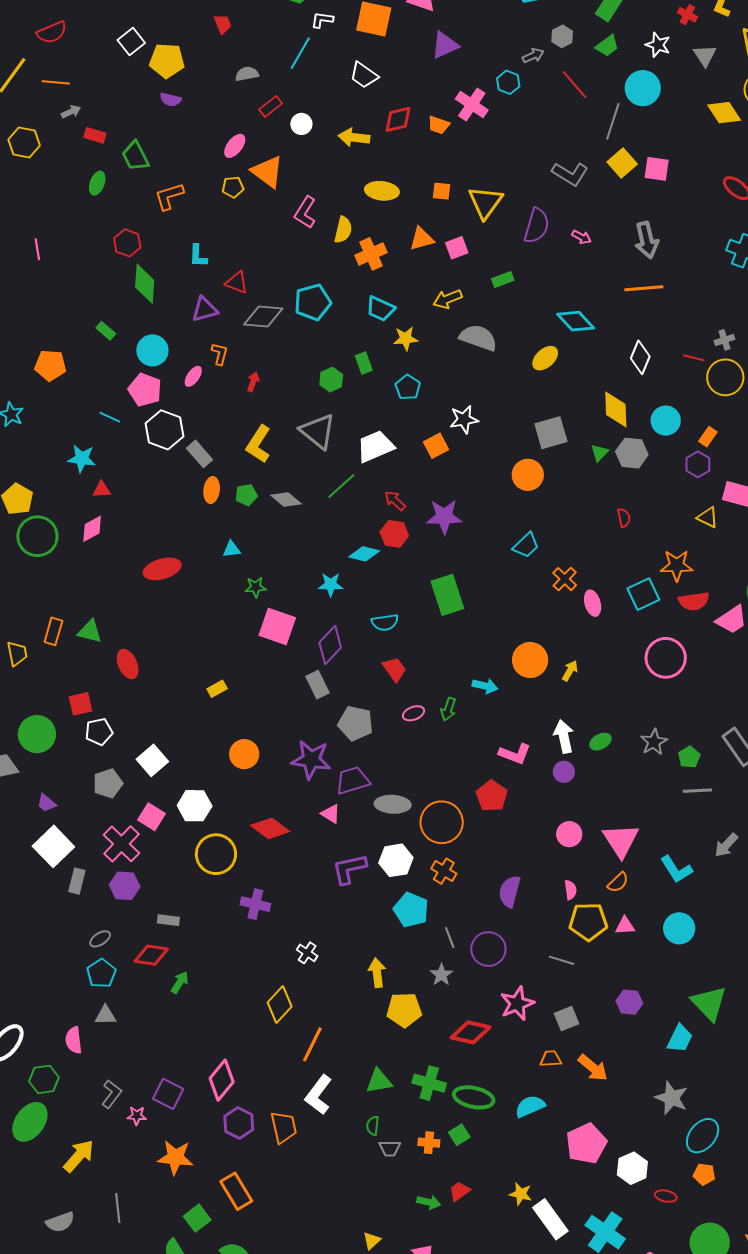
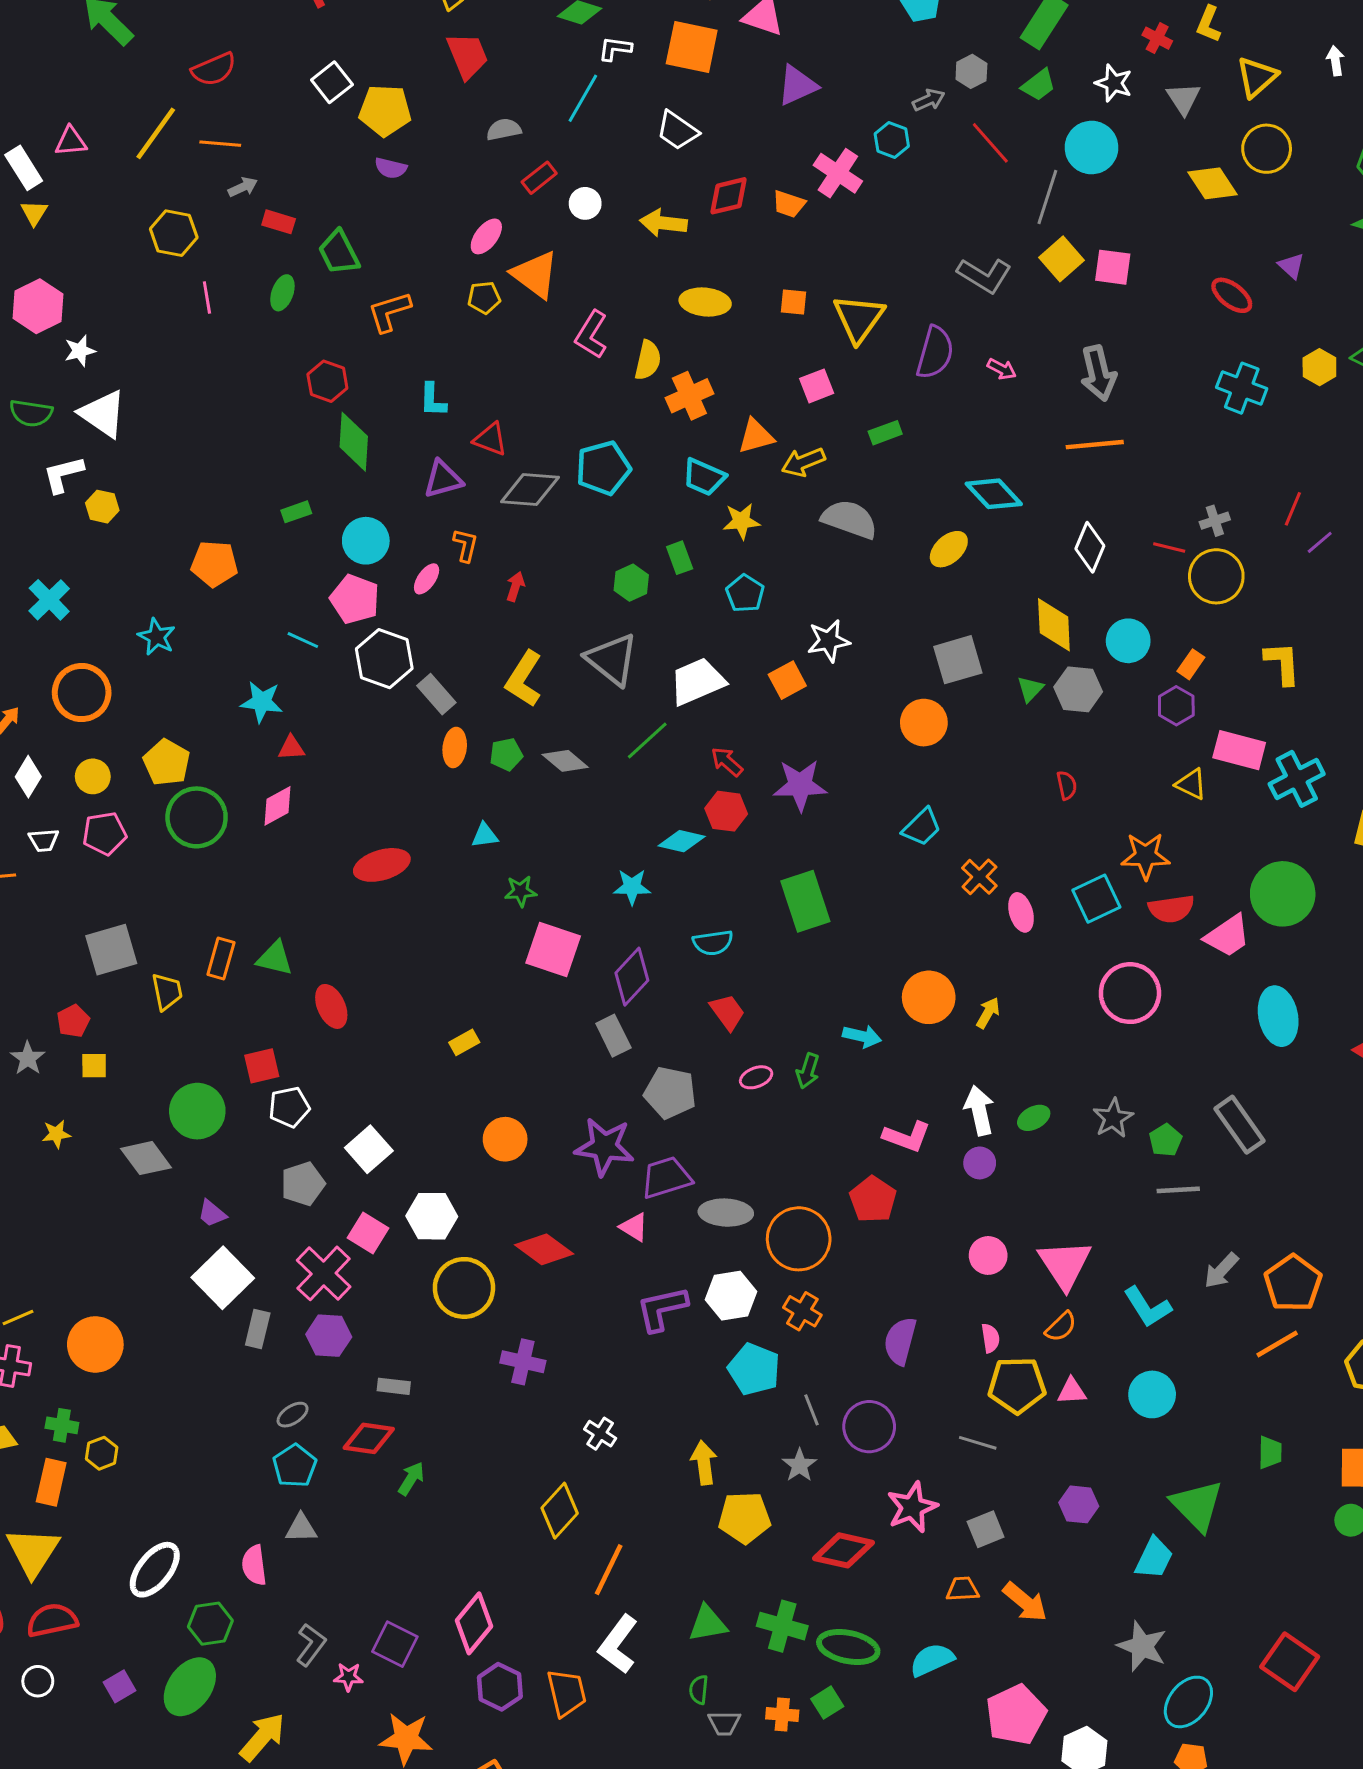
red trapezoid: (223, 24) -> (467, 56), size x1.6
orange triangle: (422, 239) -> (756, 436), moved
pink line: (37, 249) -> (207, 298), moved
green rectangle: (106, 331) -> (296, 512), turned -60

